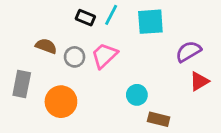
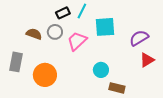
black rectangle: (85, 18) -> (63, 13), turned -48
cyan square: (150, 22) -> (105, 27), moved
gray circle: (75, 57) -> (55, 32), moved

